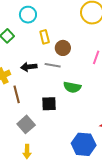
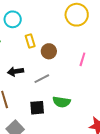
gray line: (53, 65) -> (42, 79), moved, turned -35
green semicircle: (72, 87) -> (62, 102), moved

